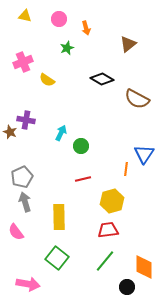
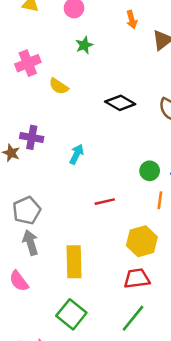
orange arrow: (86, 28) -> (132, 20), moved
black diamond: (102, 79) -> (120, 103), moved
green circle: (81, 146) -> (150, 171), moved
red line: (83, 179) -> (105, 202), moved

